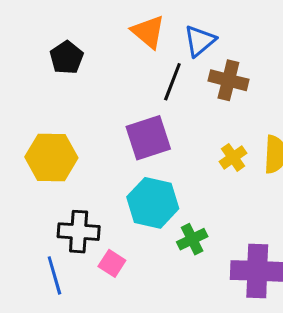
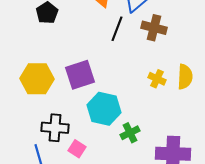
purple square: (148, 138) -> (80, 75), moved
yellow cross: (233, 157) -> (157, 79), turned -30

